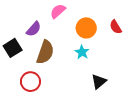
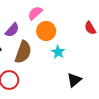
orange circle: (86, 28) -> (46, 31), moved

